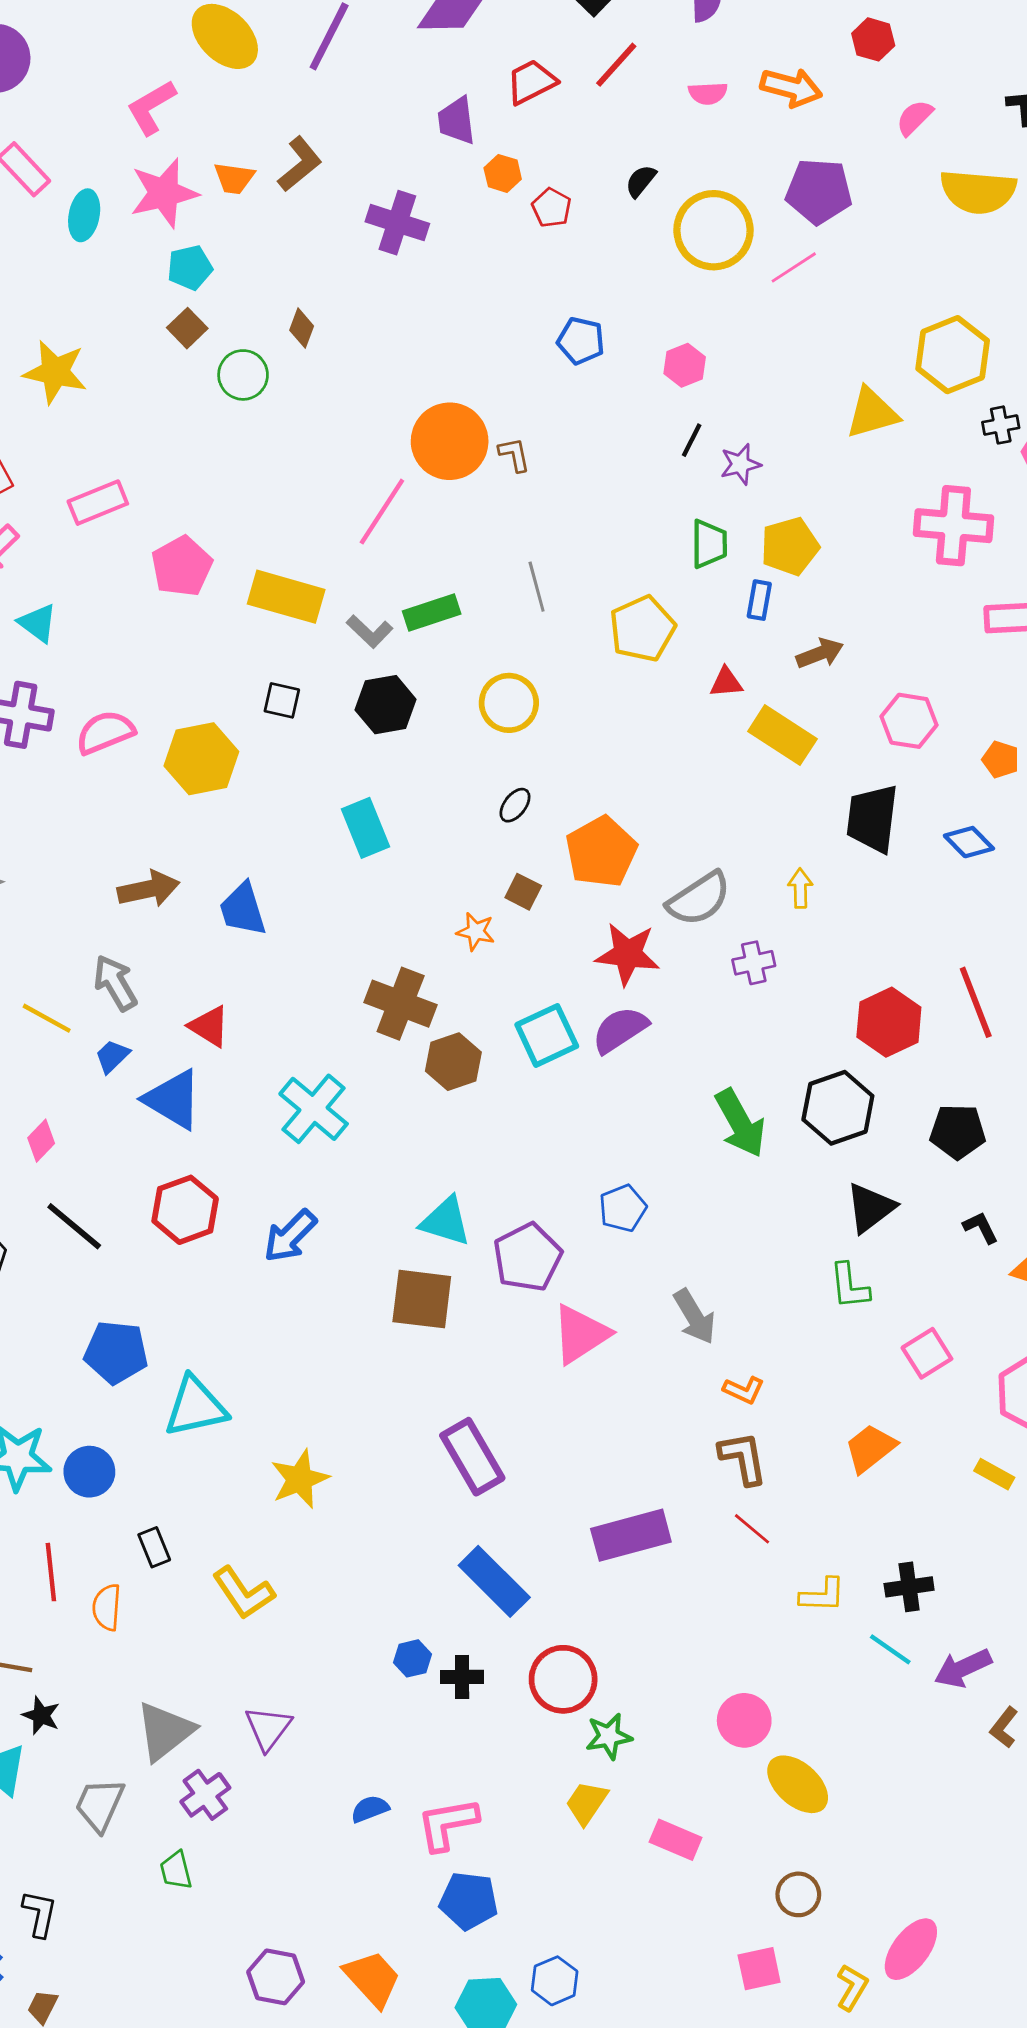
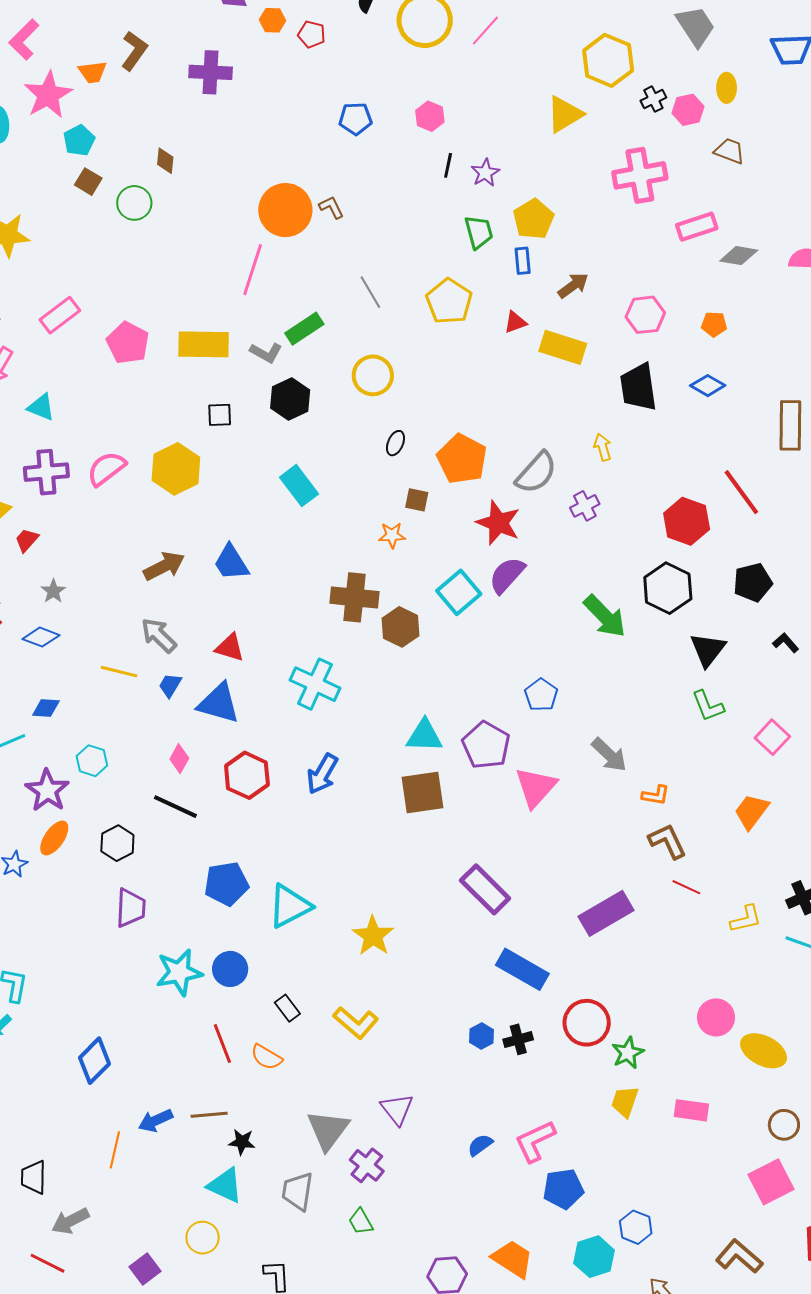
red star: (628, 954) -> (498, 523), turned 30
pink diamond: (41, 1141) -> (179, 759), moved
orange semicircle: (107, 1607) -> (266, 1057), turned -48
pink square: (759, 1969) -> (771, 1182), size x1.4

